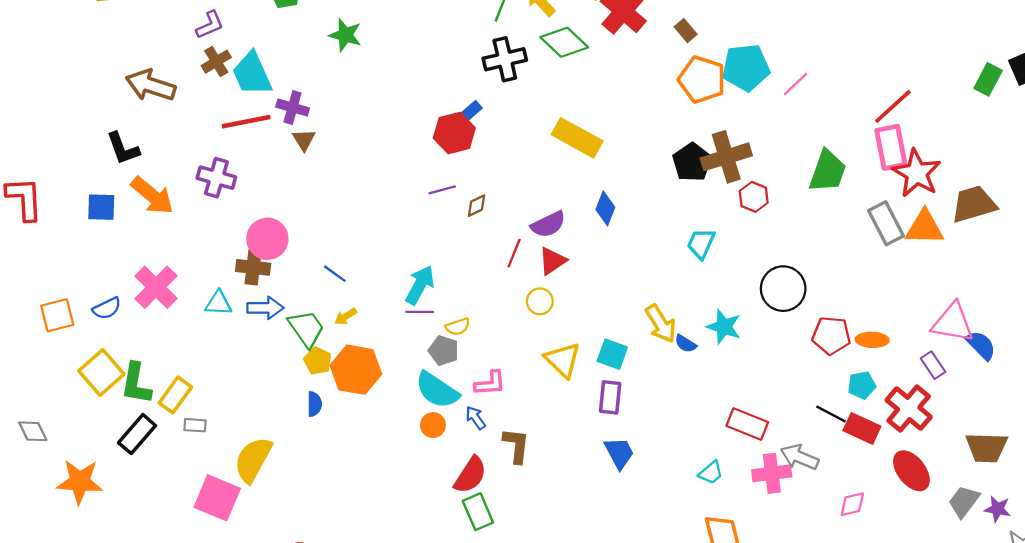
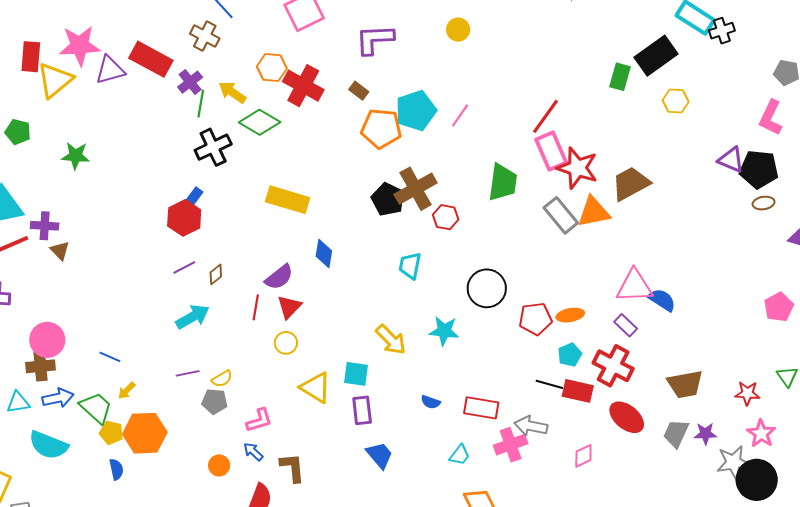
cyan arrow: (420, 285) -> (192, 317), moved, turned 44
blue semicircle: (686, 344) -> (431, 402), moved
cyan semicircle: (437, 390) -> (48, 445), moved

